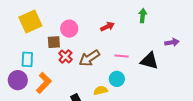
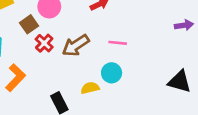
brown square: (54, 42) -> (29, 24), turned -32
black triangle: (149, 61) -> (180, 82), moved

